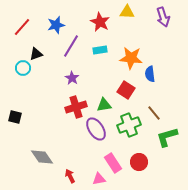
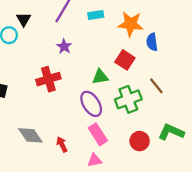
black triangle: (36, 54) -> (24, 19), turned -40
red cross: (76, 107) -> (48, 79), moved
green L-shape: (167, 137) -> (171, 132), moved, turned 40
pink rectangle: (113, 163) -> (98, 134), moved
red arrow: (70, 176) -> (62, 144), moved

